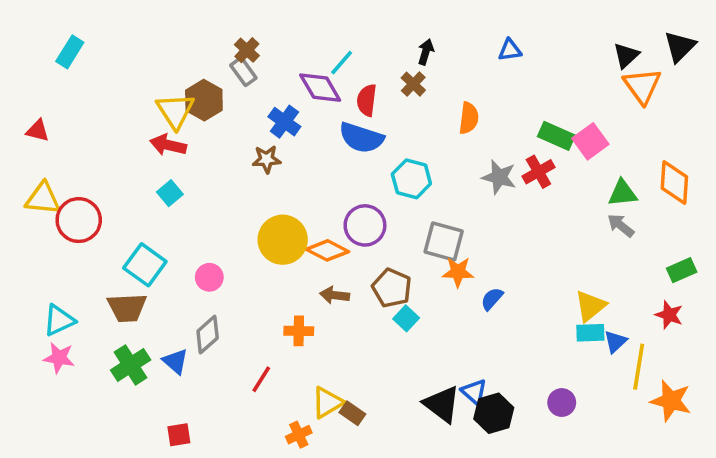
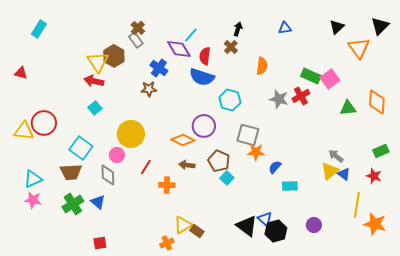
black triangle: (626, 55) -> (337, 27), moved
yellow triangle: (43, 199) -> (24, 131), moved
gray arrow: (621, 225) -> (336, 156), moved
yellow circle: (283, 240) -> (131, 134), moved
cyan rectangle: (590, 333) -> (290, 186), moved
gray diamond: (208, 335) -> (108, 175), moved, turned -50
blue triangle: (615, 342) -> (344, 174), moved, turned -40
red line: (261, 379) -> (146, 167), moved

